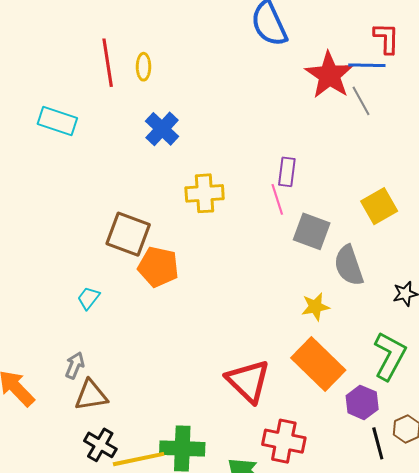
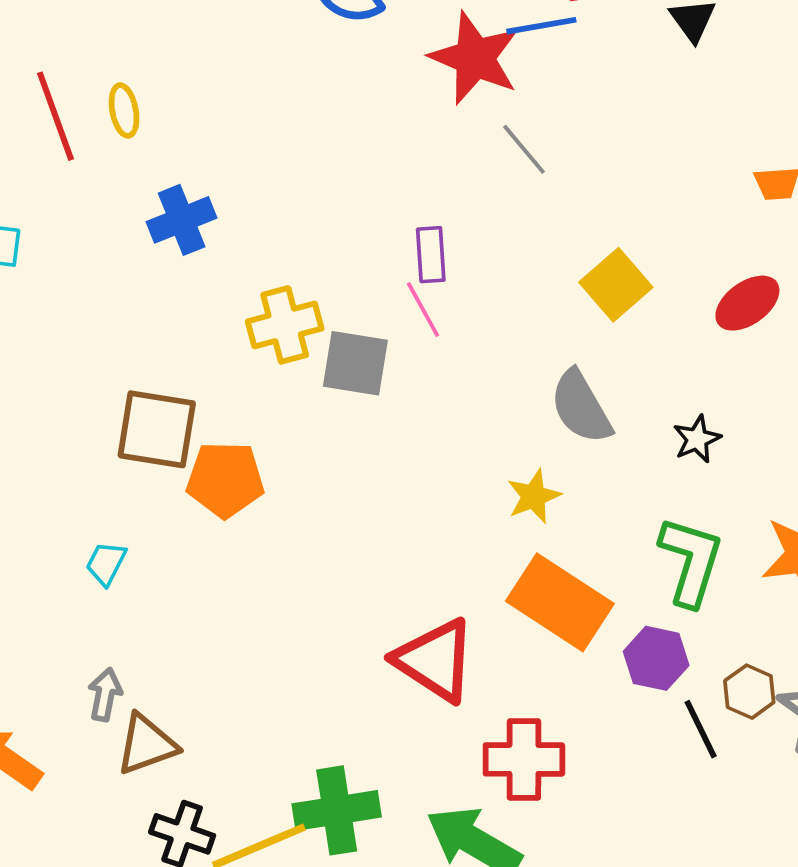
gray line: (361, 101) -> (524, 149), moved
blue cross: (162, 129) -> (182, 220), turned 36
gray square: (312, 231) -> (355, 363), moved

